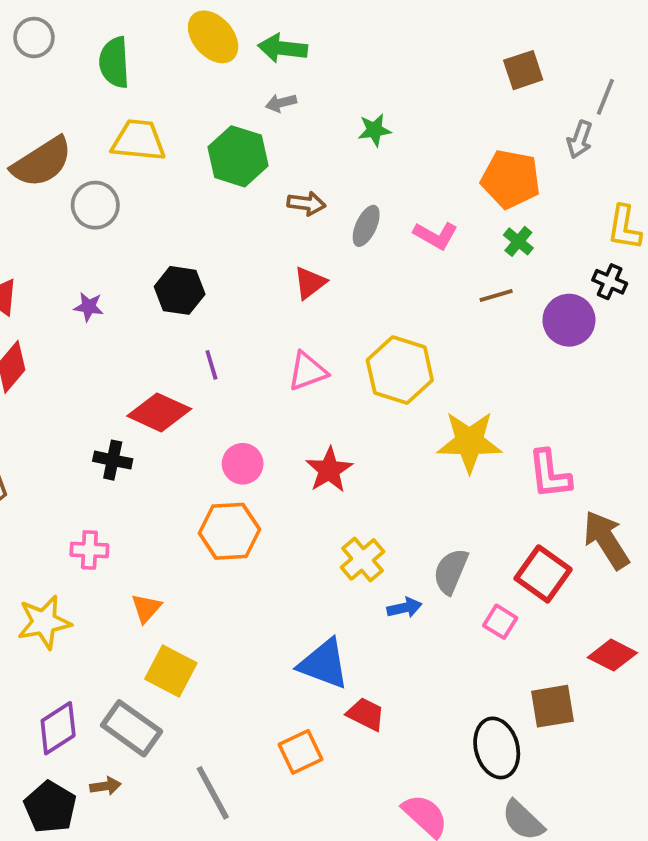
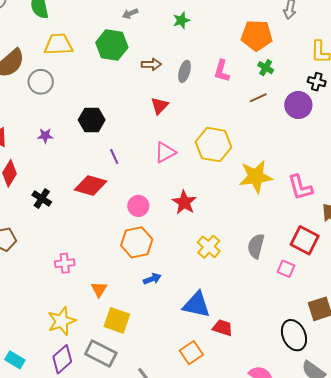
pink L-shape: (436, 235) -> (222, 71), turned 85
black cross: (113, 460) -> (42, 198), moved, turned 30
blue arrow: (404, 608) -> (152, 279), moved
yellow star: (44, 622) -> (62, 321), moved

